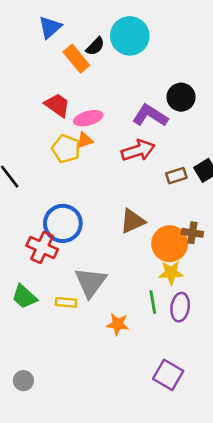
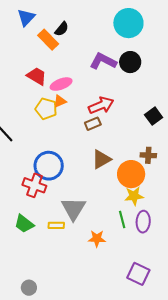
cyan circle: (130, 36) -> (128, 23), moved
purple L-shape: (150, 116) -> (103, 61), moved
brown rectangle: (176, 176) -> (93, 124), moved
brown cross: (192, 233) -> (148, 155), moved

